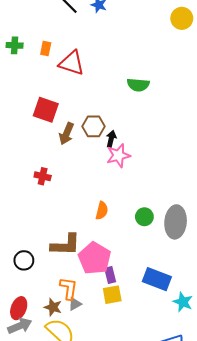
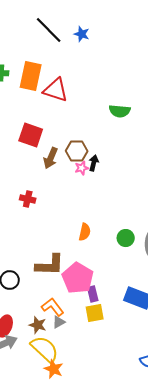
orange rectangle: (46, 48) -> (31, 76), size x2.0
pink star: (118, 155) -> (82, 168), moved, size x0.6
orange L-shape: (69, 288) -> (53, 307), turned -45

